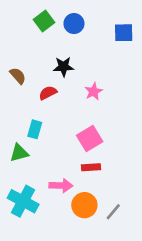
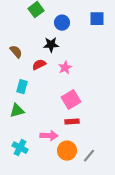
blue circle: (74, 24) -> (62, 23), moved
pink star: (94, 91) -> (65, 68), moved
cyan rectangle: (35, 129) -> (22, 87), moved
cyan cross: (23, 201) -> (20, 148), size x0.7

